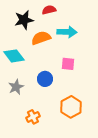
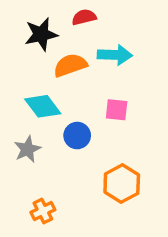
cyan diamond: (14, 56) -> (43, 106), moved
orange cross: (33, 117) -> (43, 211), moved

